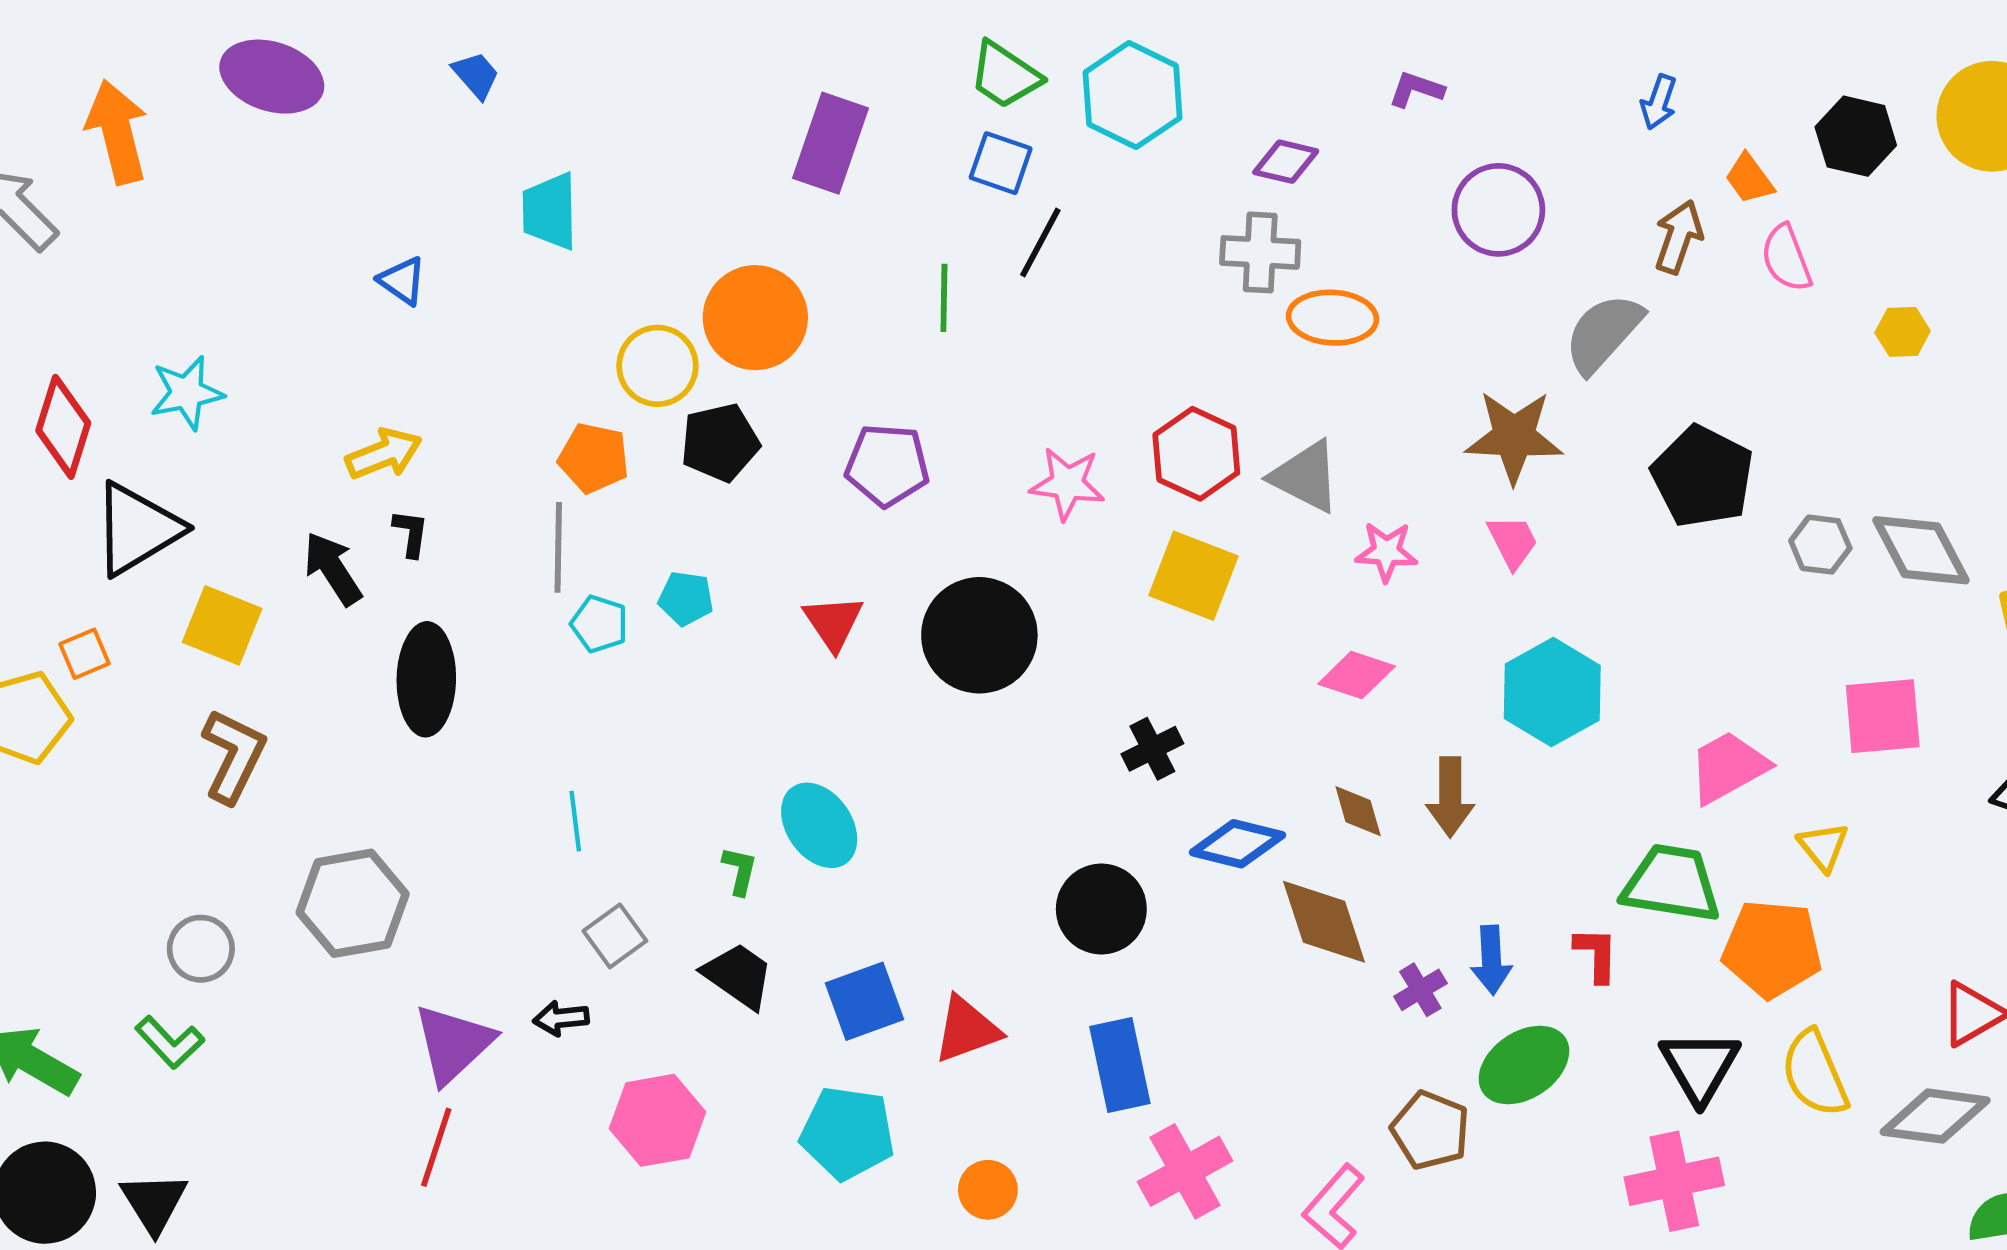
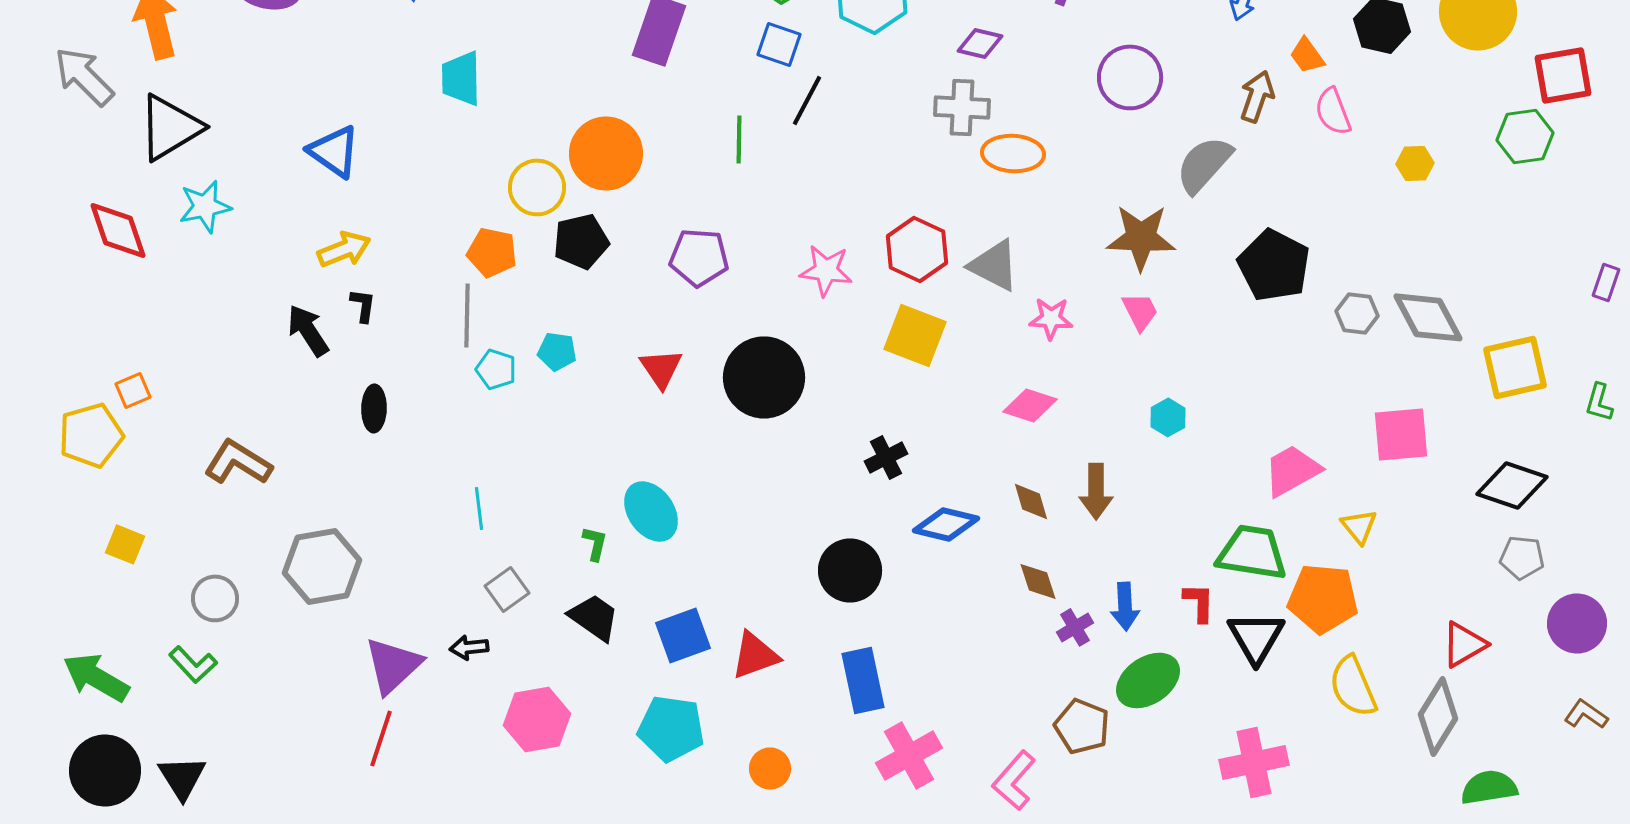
blue triangle: (402, 281) -> (334, 151), moved, size x1.5
red diamond: (63, 427) -> (118, 230), turned -36
black triangle: (137, 529) -> (170, 127), moved
yellow square: (222, 625) -> (125, 544), moved, size x0.7
black ellipse: (426, 679) -> (374, 408), size x0.6
cyan hexagon: (1552, 692) -> (1168, 417), size x0.5
brown L-shape: (233, 756) -> (238, 462), turned -84
brown diamond: (1324, 922) -> (1038, 581), moved, size x0.6
black triangle: (1700, 1066) -> (1256, 637), moved
gray diamond: (1935, 1116) -> (1438, 716), turned -66

